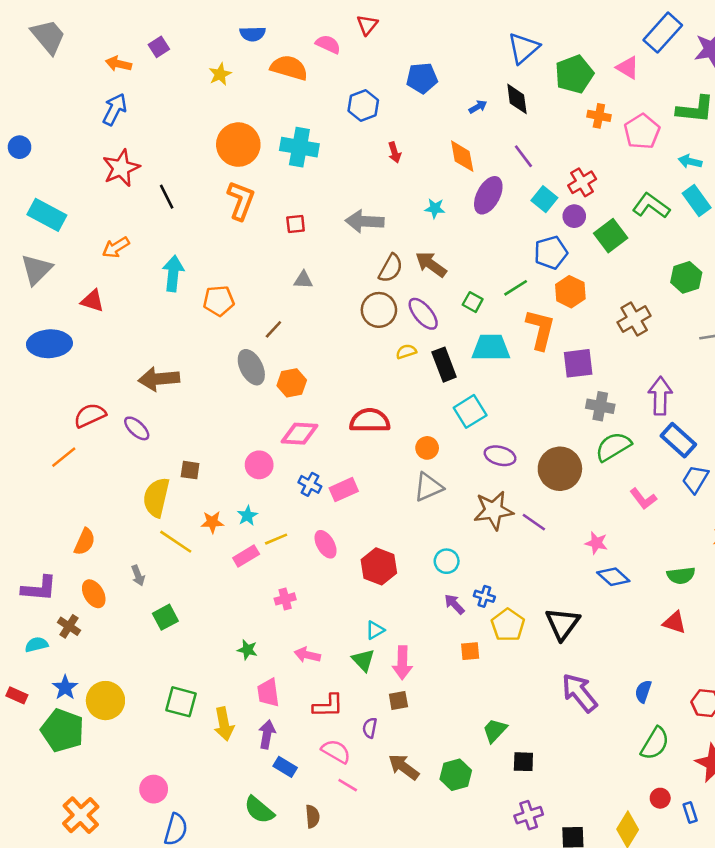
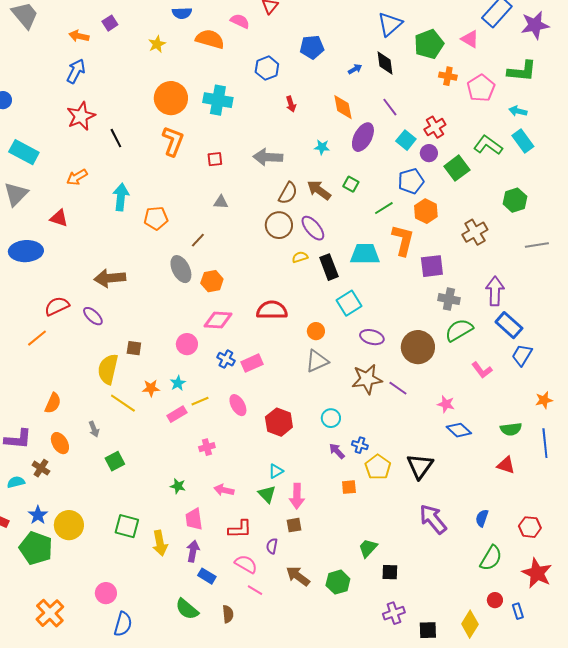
green square: (473, 302) -> (351, 184), moved

